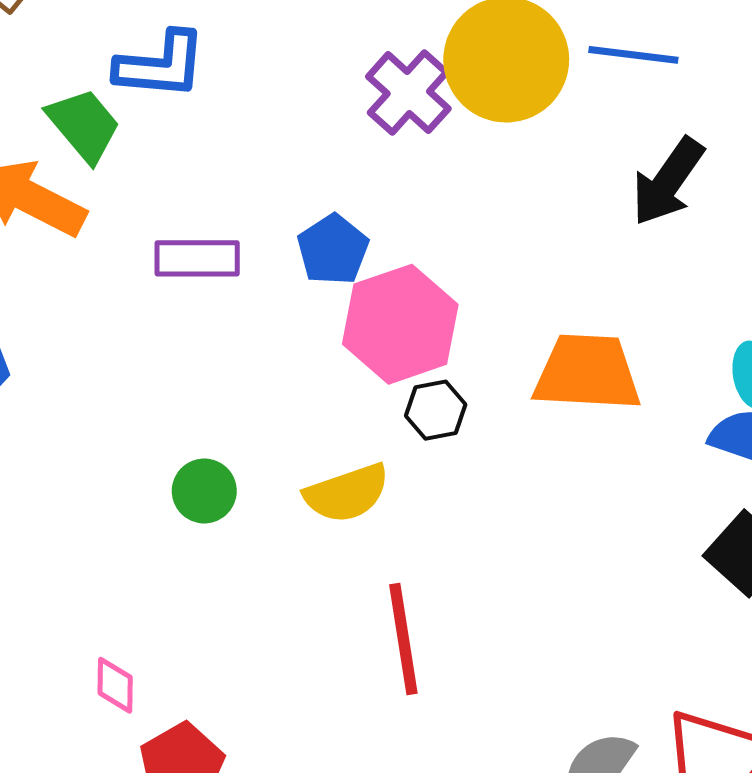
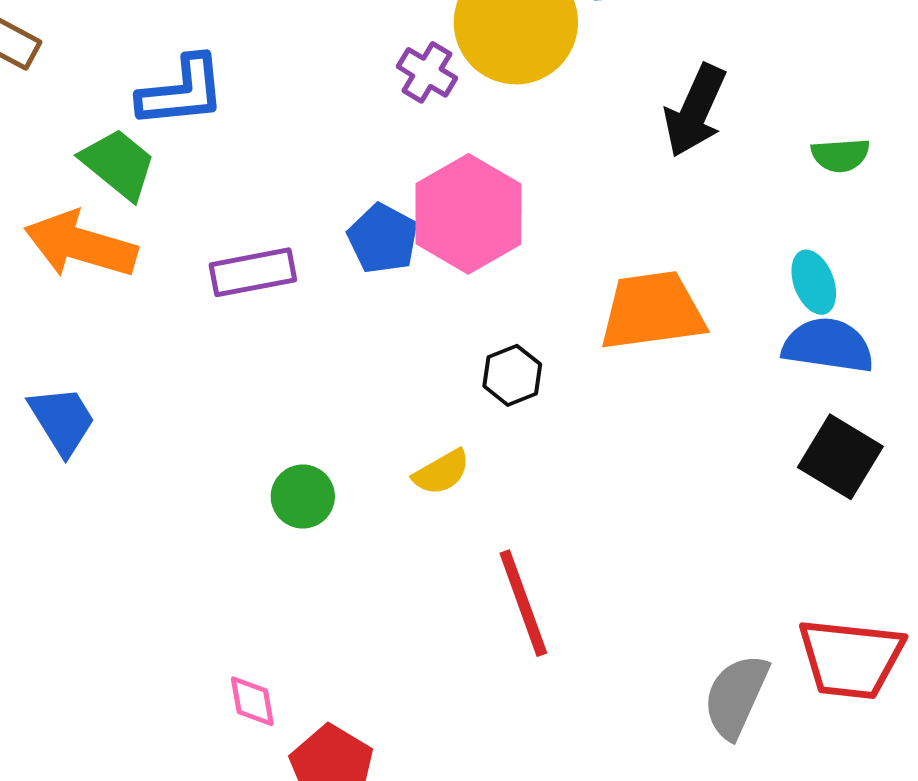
purple cross: (408, 93) -> (427, 72), size x0.7
pink hexagon: (400, 324) -> (468, 214), moved
yellow semicircle: (347, 493) -> (442, 472), size x0.7

